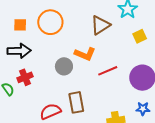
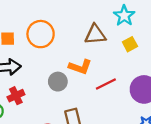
brown triangle: (100, 25) -> (95, 35), turned 30
yellow square: (140, 36) -> (130, 44), moved

